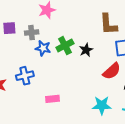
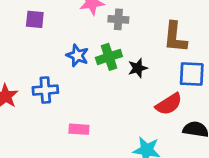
gray cross: (32, 33) -> (118, 19), moved

